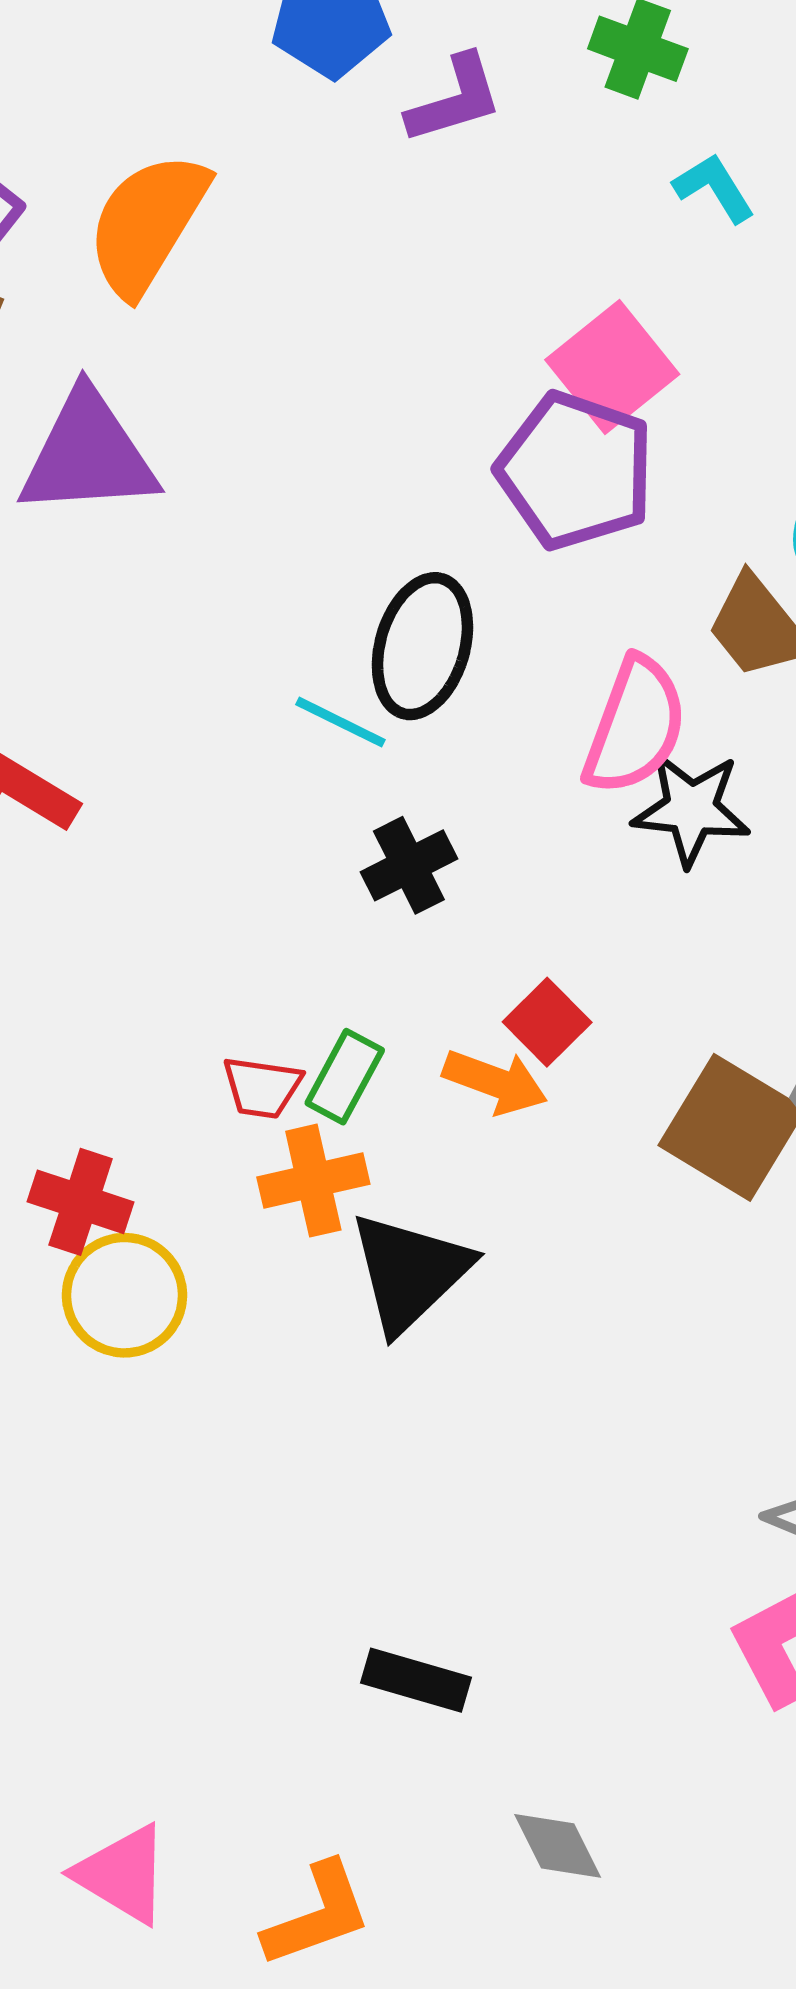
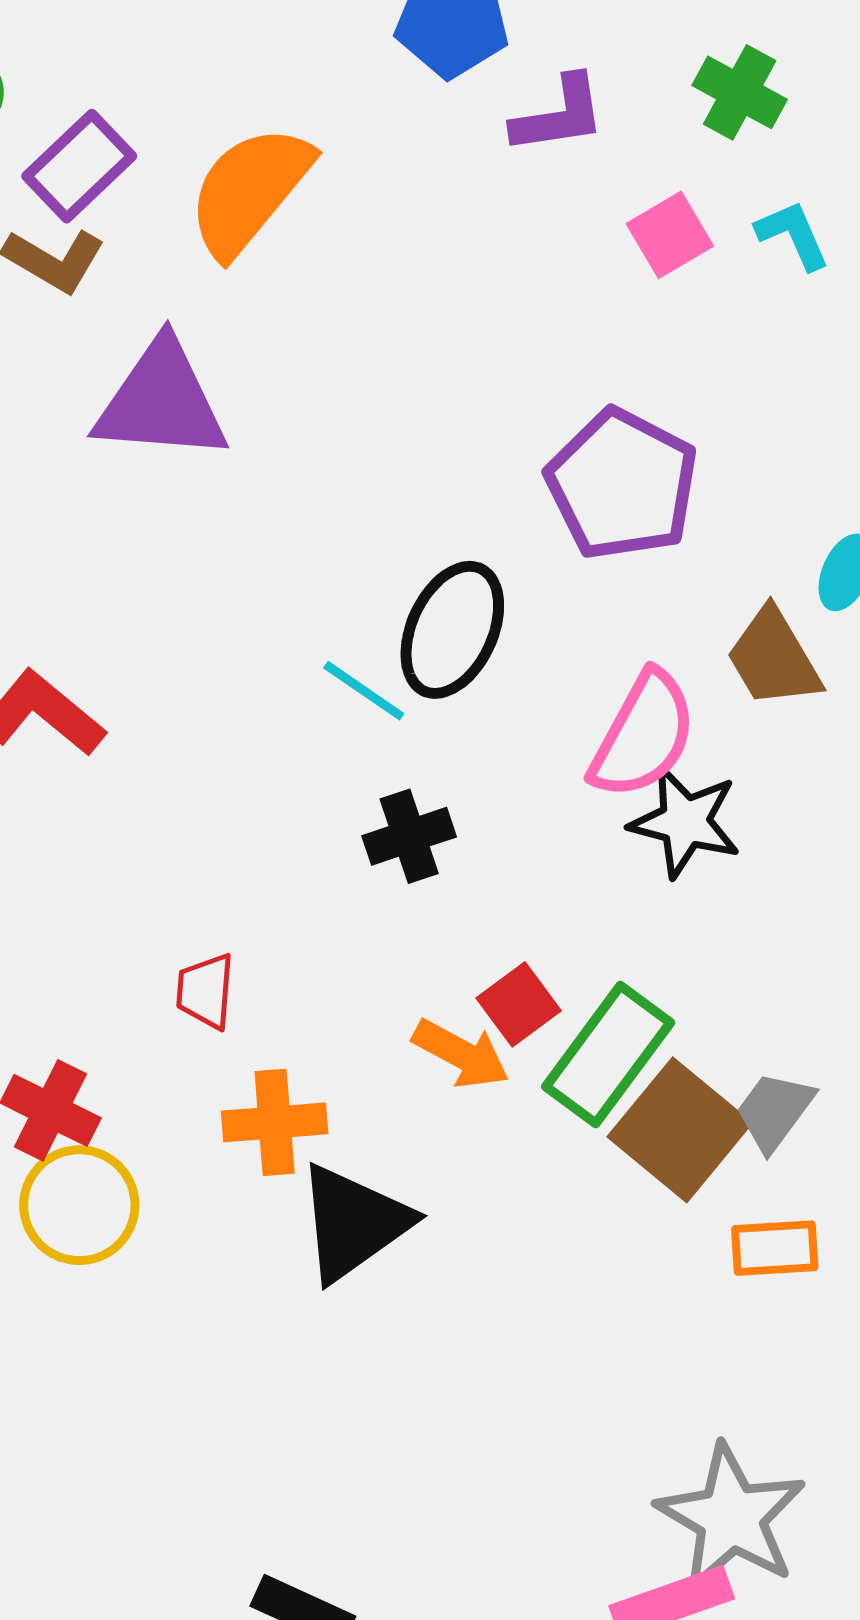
pink square: (612, 367) -> (670, 235), moved, size x0.7
green rectangle: (345, 1077) -> (608, 1055), moved, size x1.6
red trapezoid: (262, 1087) -> (205, 991), moved, turned 78

